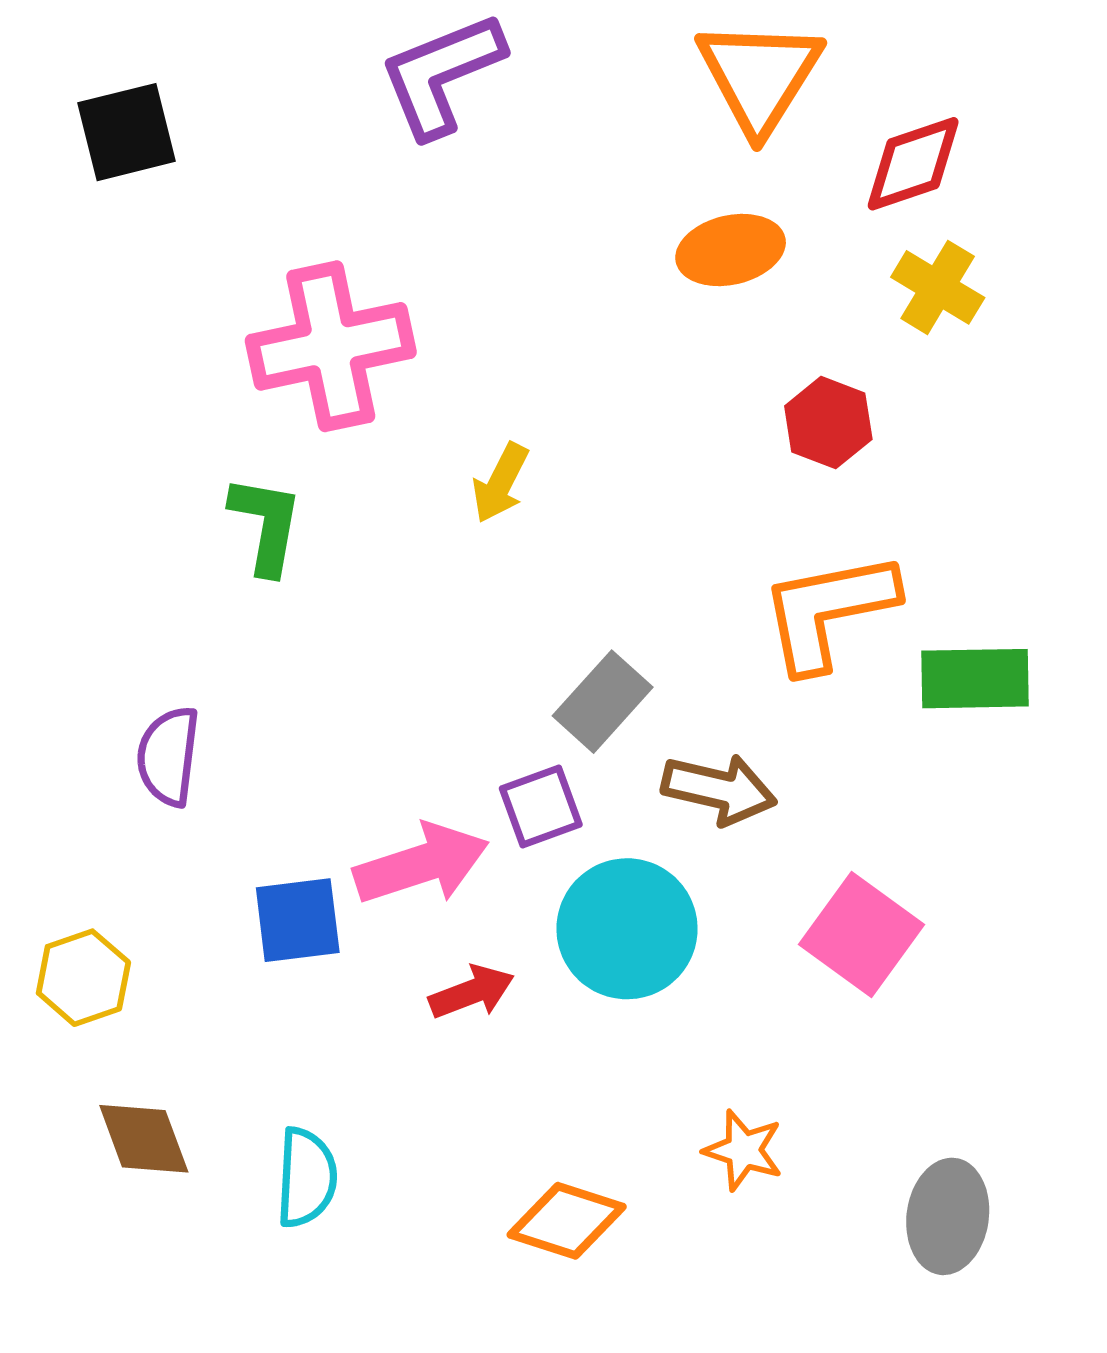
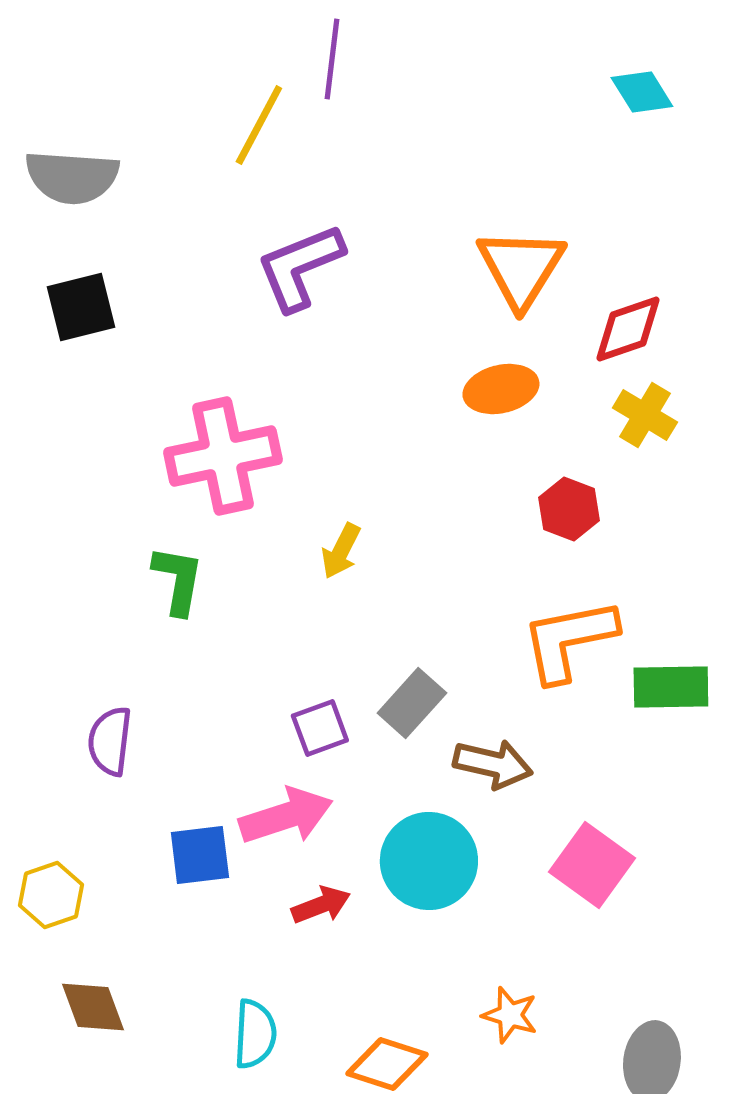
purple square: (541, 807) -> (320, 728), moved
cyan semicircle: (306, 1178) -> (255, 1034), moved

